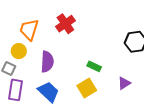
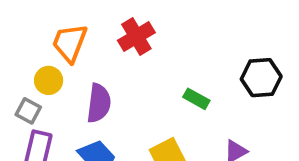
green rectangle: (94, 66) -> (196, 99), moved

